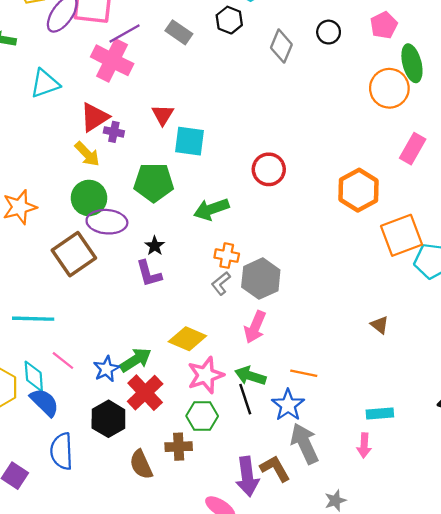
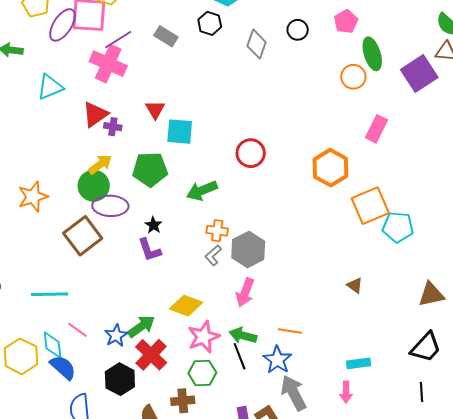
orange circle: (389, 88) -> (353, 77), size x0.7
yellow arrow: (87, 154) -> (100, 164), moved, turned -80

